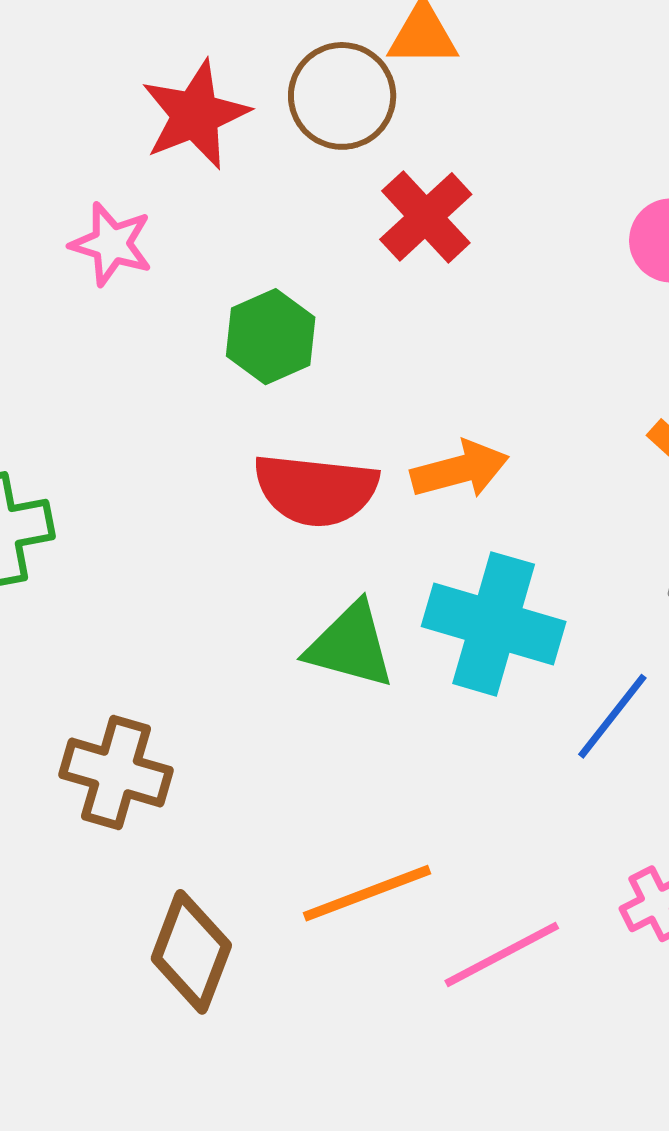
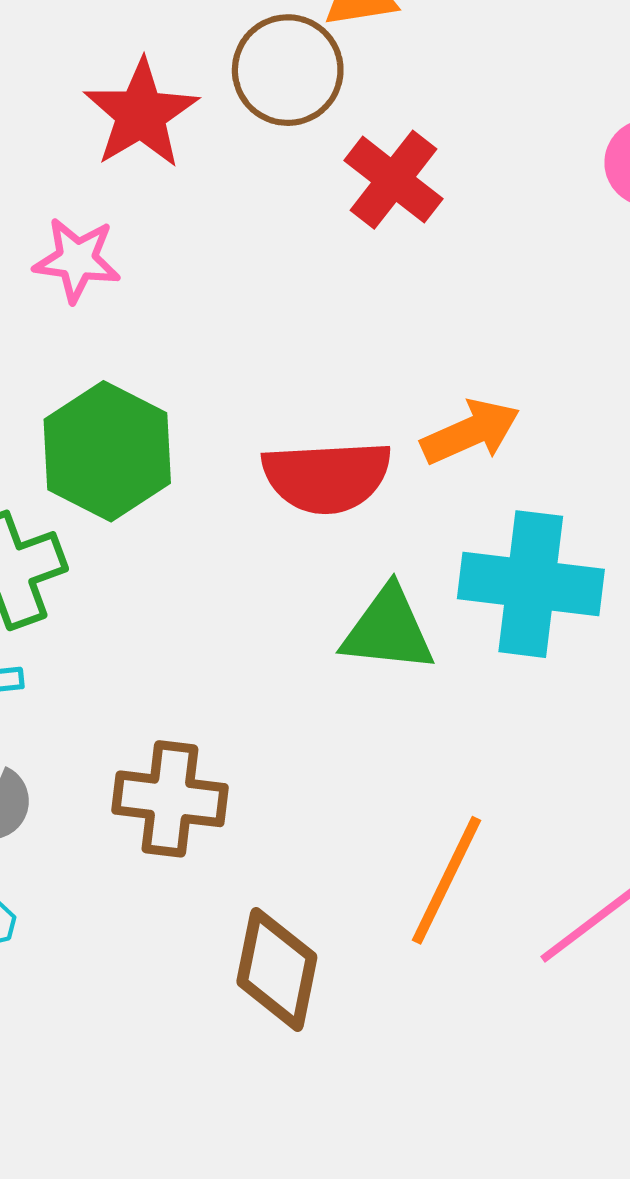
green hexagon: (271, 337) -> (107, 451), moved, size x1.4
orange line: (367, 893) -> (446, 880), turned -34

